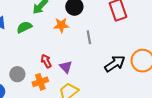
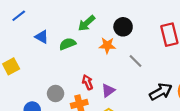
gray line: (89, 37) -> (135, 61), turned -40
purple triangle: (66, 67) -> (108, 90), turned 32

